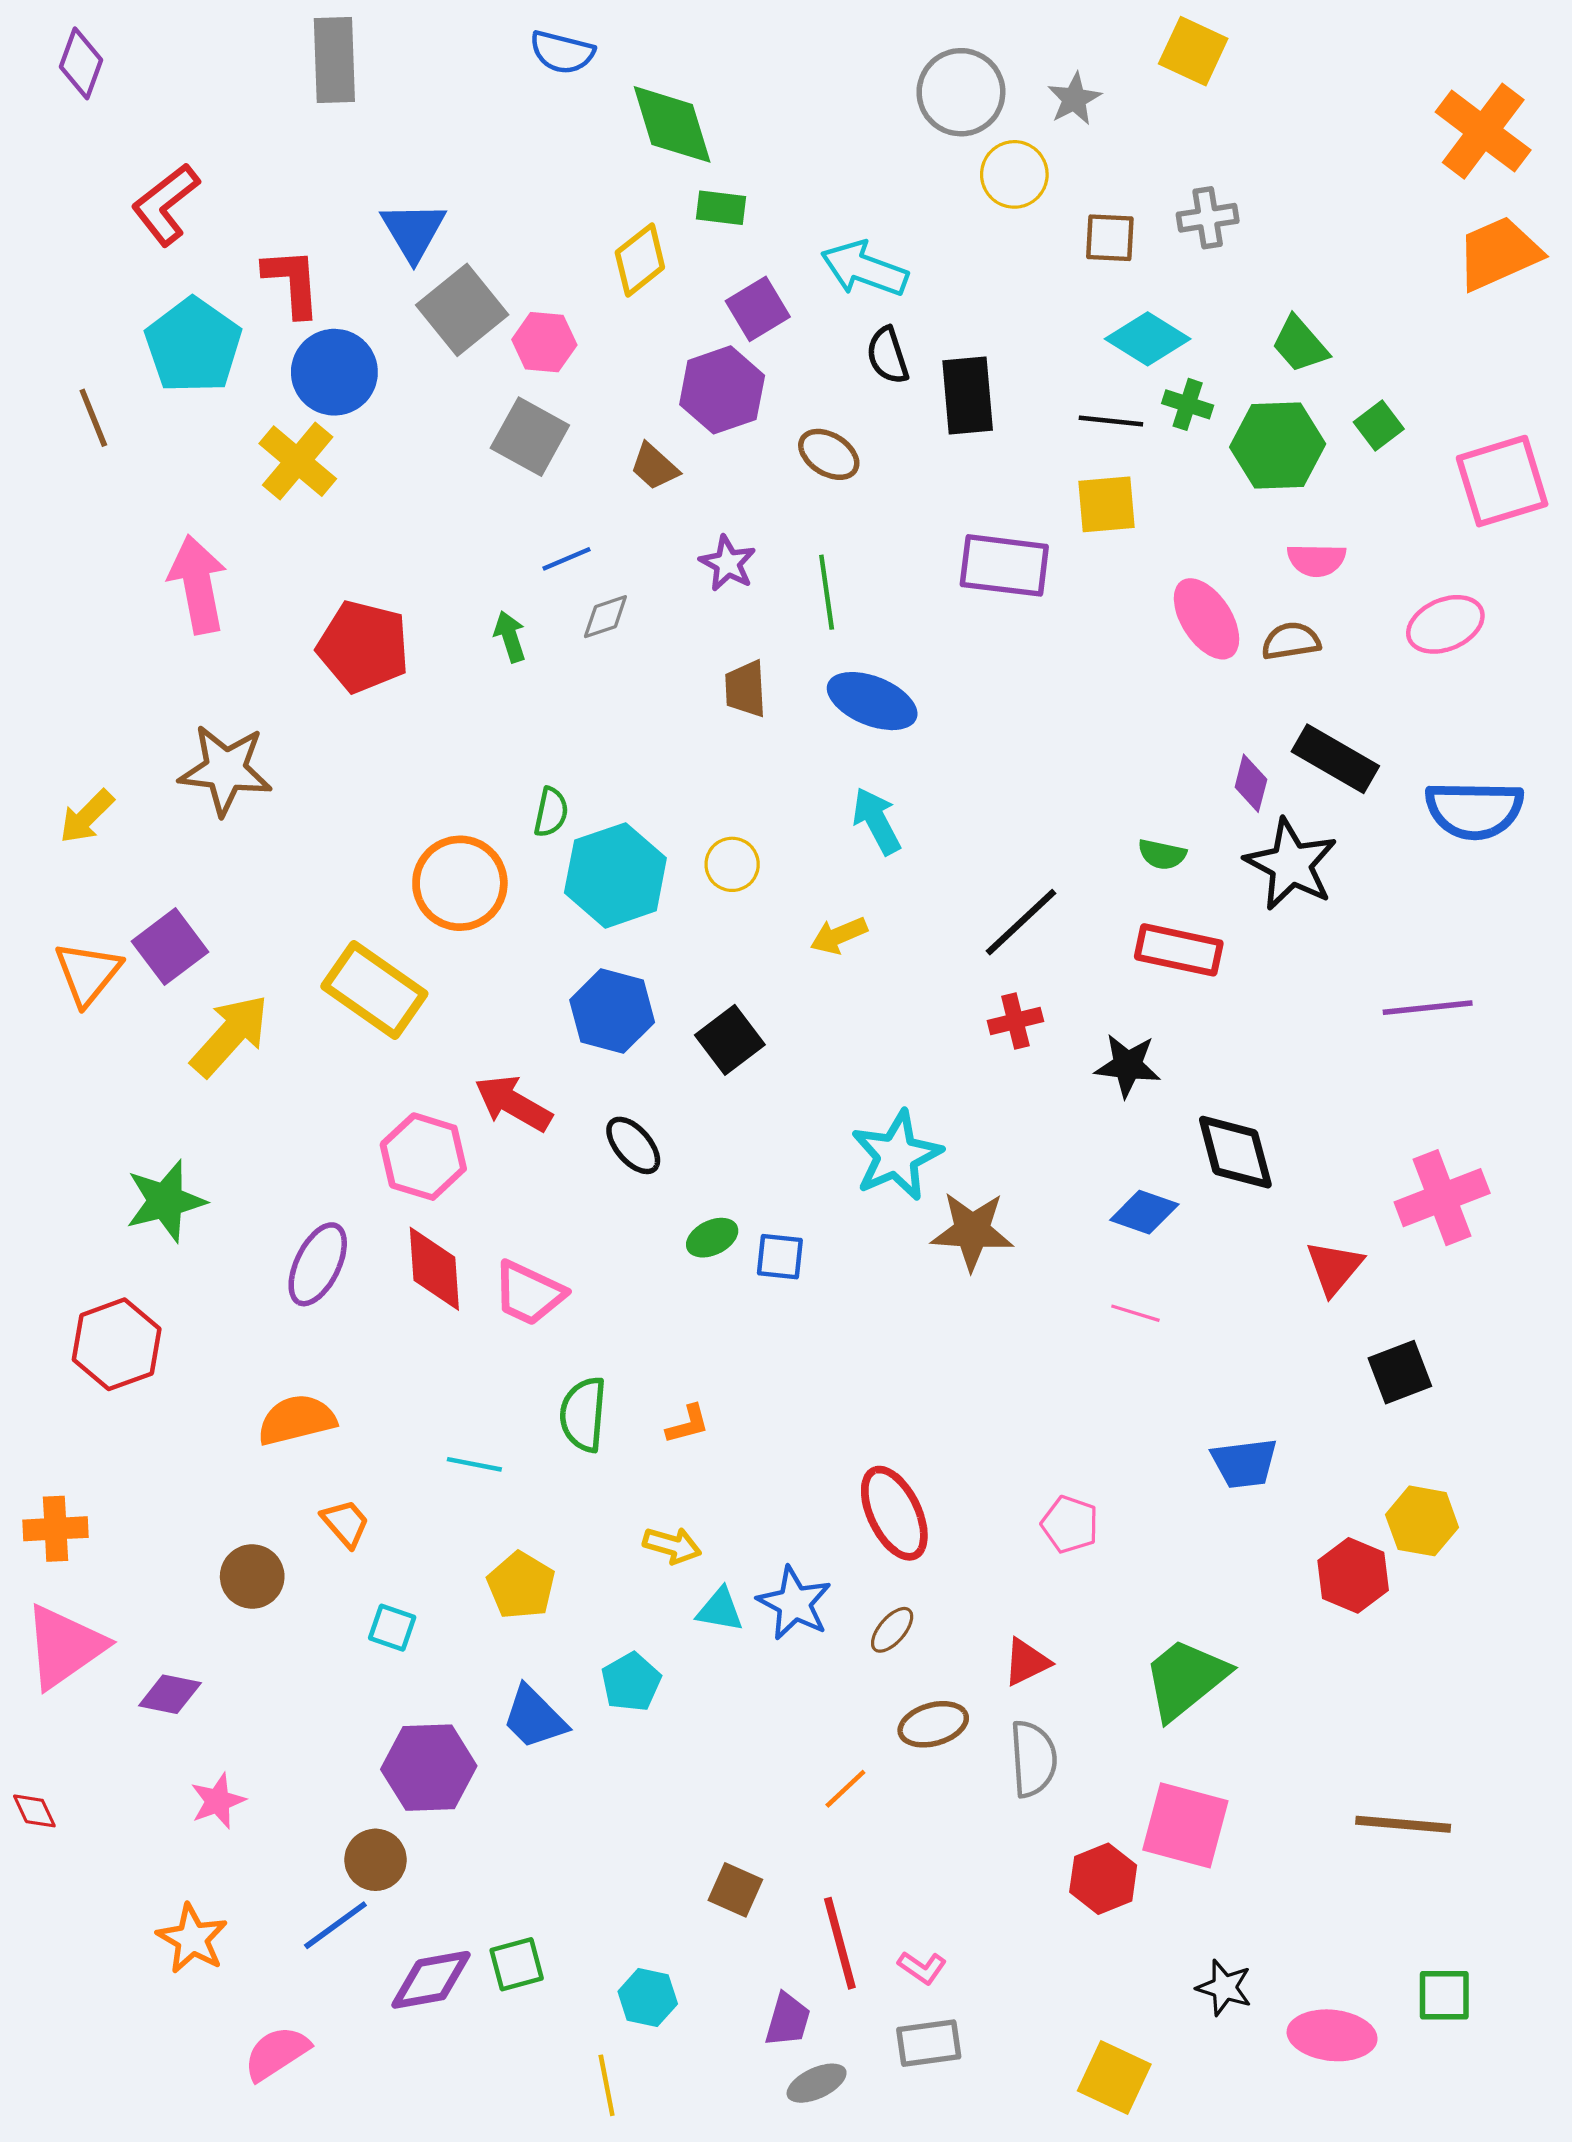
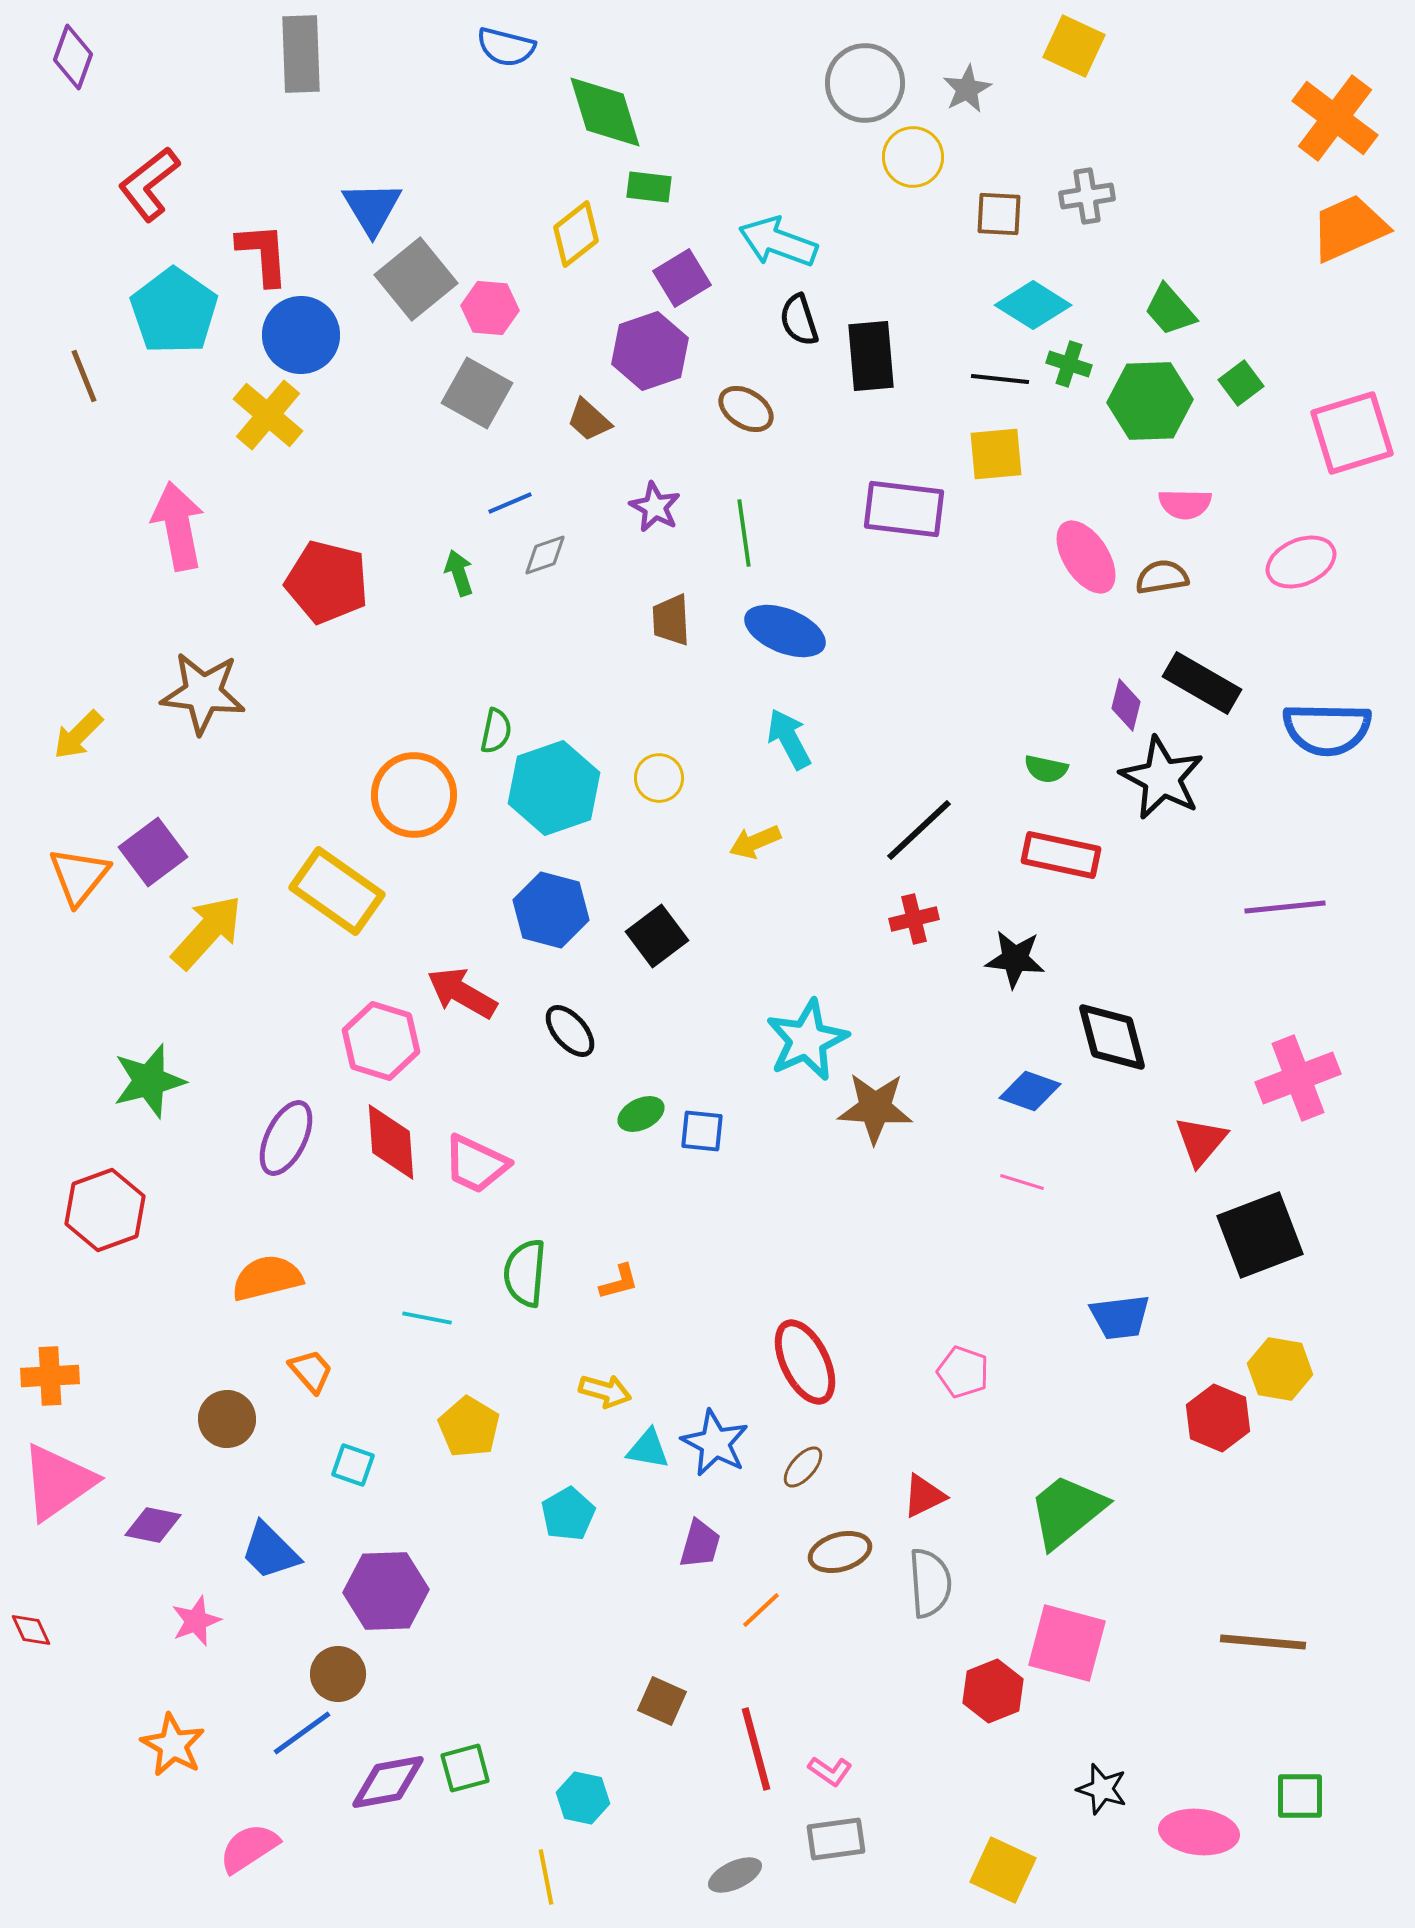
black square: (1400, 1372) -> (1260, 1235), size x1.5
blue trapezoid: (534, 1718) -> (270, 1551), moved
purple trapezoid: (788, 2020) -> (700, 1544), moved

